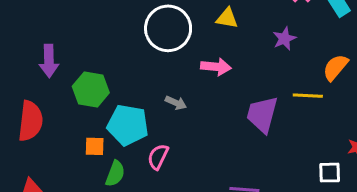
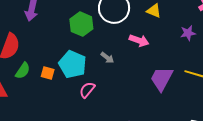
green hexagon: (91, 90) -> (81, 24), moved
green semicircle: (115, 174) -> (23, 71), moved

